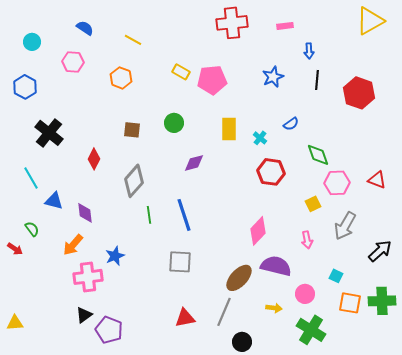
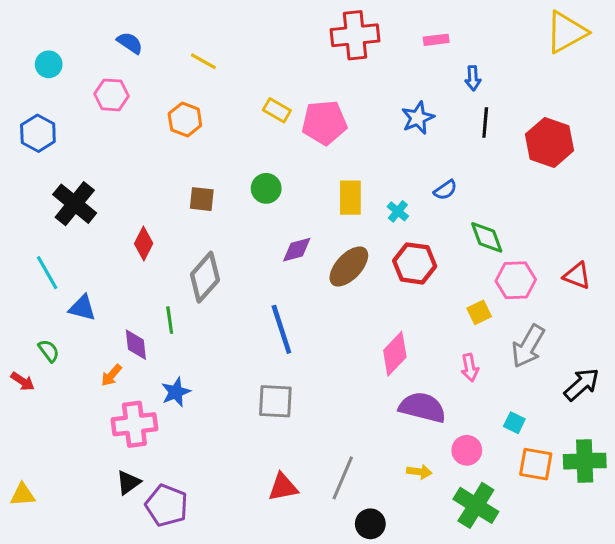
purple diamond: (85, 213) -> (136, 345), moved
green line: (149, 215) -> (170, 320), moved
orange arrow: (73, 245) -> (111, 375), size x0.7
brown ellipse: (239, 278) -> (349, 267), moved

